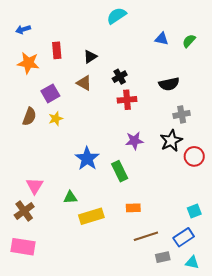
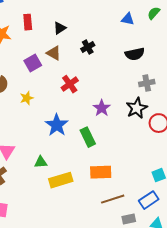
blue triangle: (162, 39) -> (128, 19), moved
purple square: (50, 93) -> (33, 63), moved
red cross: (127, 100) -> (70, 84), moved, turned -30
yellow star: (56, 119) -> (27, 98), moved
purple star: (134, 141) -> (102, 108), turned -30
orange rectangle: (133, 208) -> (101, 172), size x1.5

